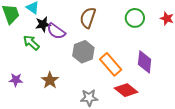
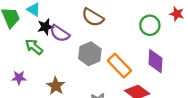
brown semicircle: (88, 18) -> (93, 17), turned -75
green circle: (135, 18) -> (150, 25), moved
purple star: (16, 80) -> (19, 78), moved

